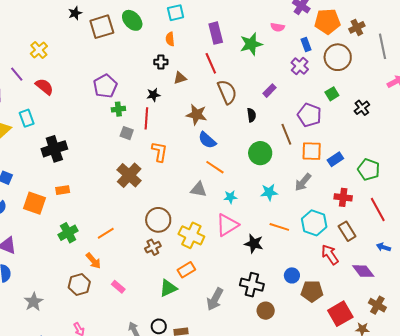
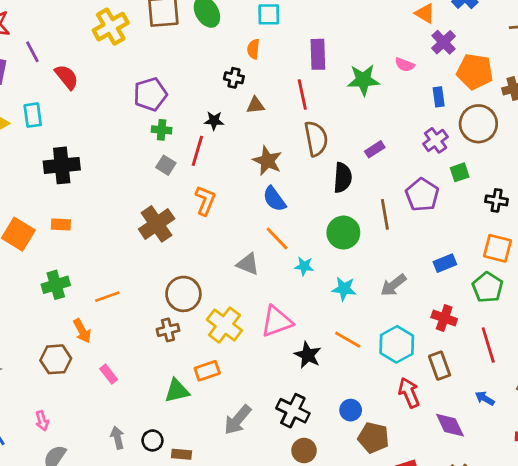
yellow cross: (39, 50) -> (111, 27), moved, size x1.4
purple cross: (300, 66) -> (436, 140), moved
black cross: (362, 108) -> (497, 200), turned 35
black semicircle: (251, 115) -> (343, 178), size x1.5
orange square: (312, 151) -> (498, 248), moved
cyan star: (230, 197) -> (304, 266), moved

